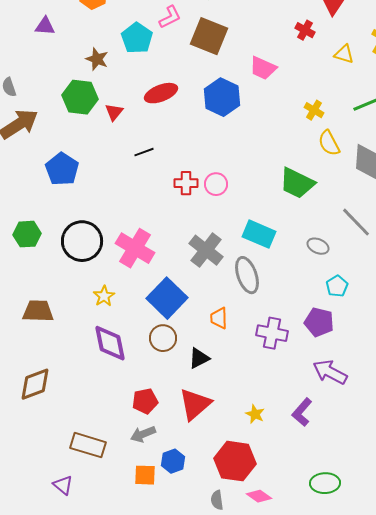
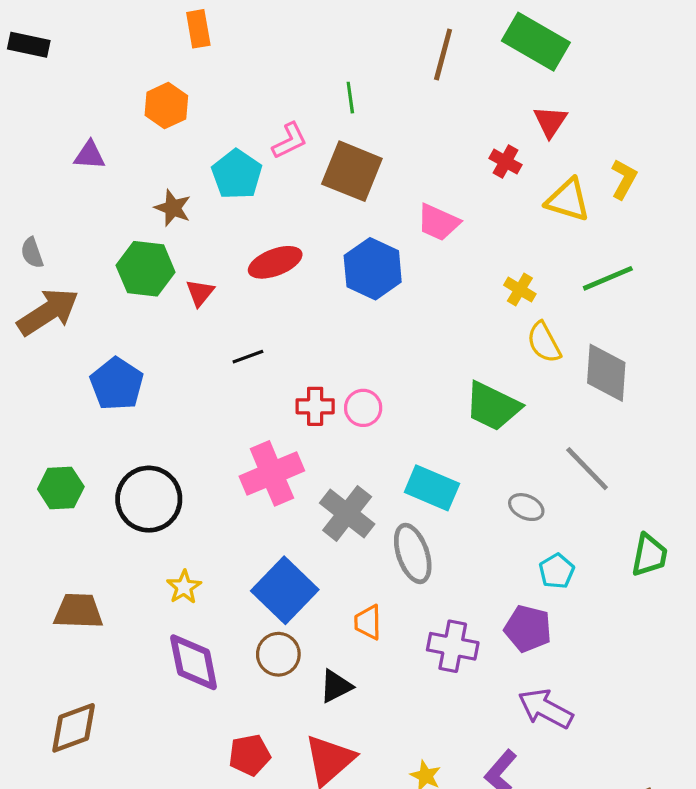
yellow triangle: (344, 54) -> (568, 200), size x1.4
pink cross: (135, 248) -> (272, 473), moved, turned 36

